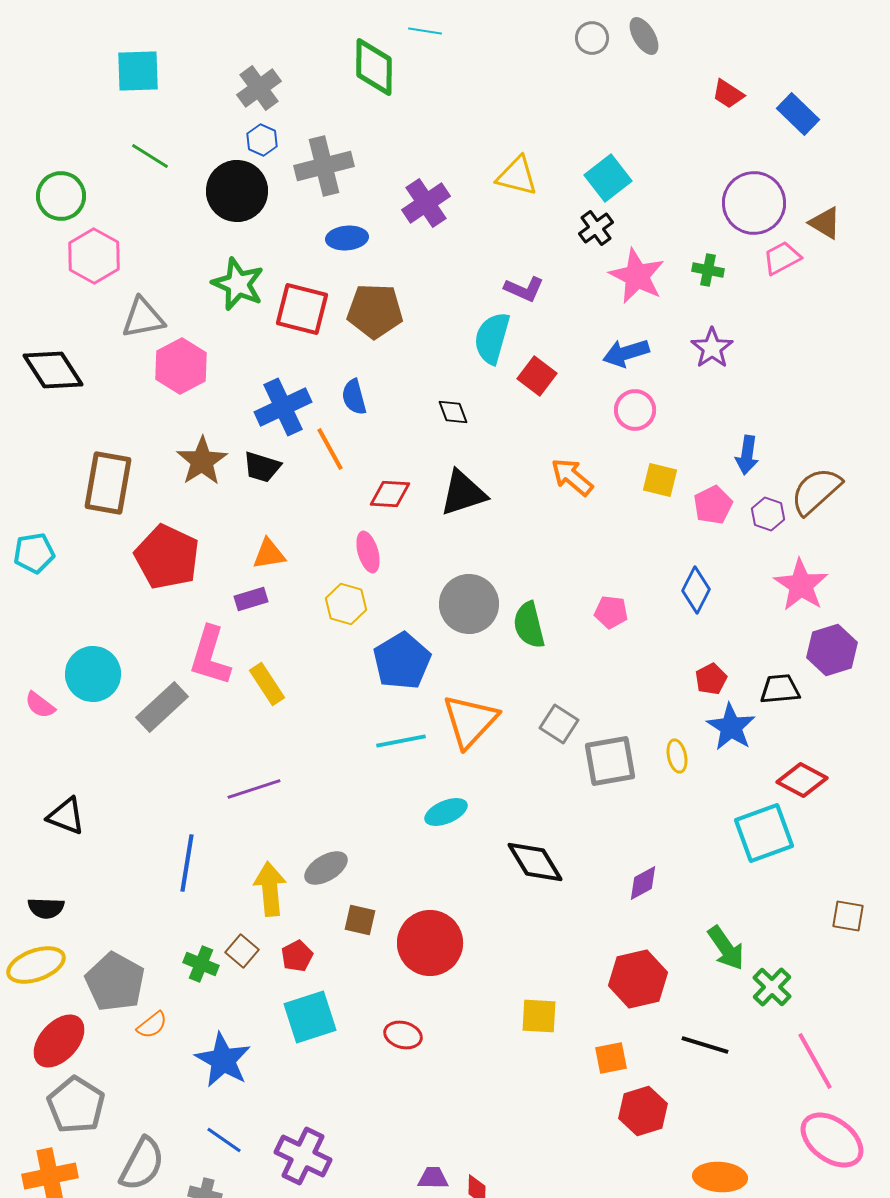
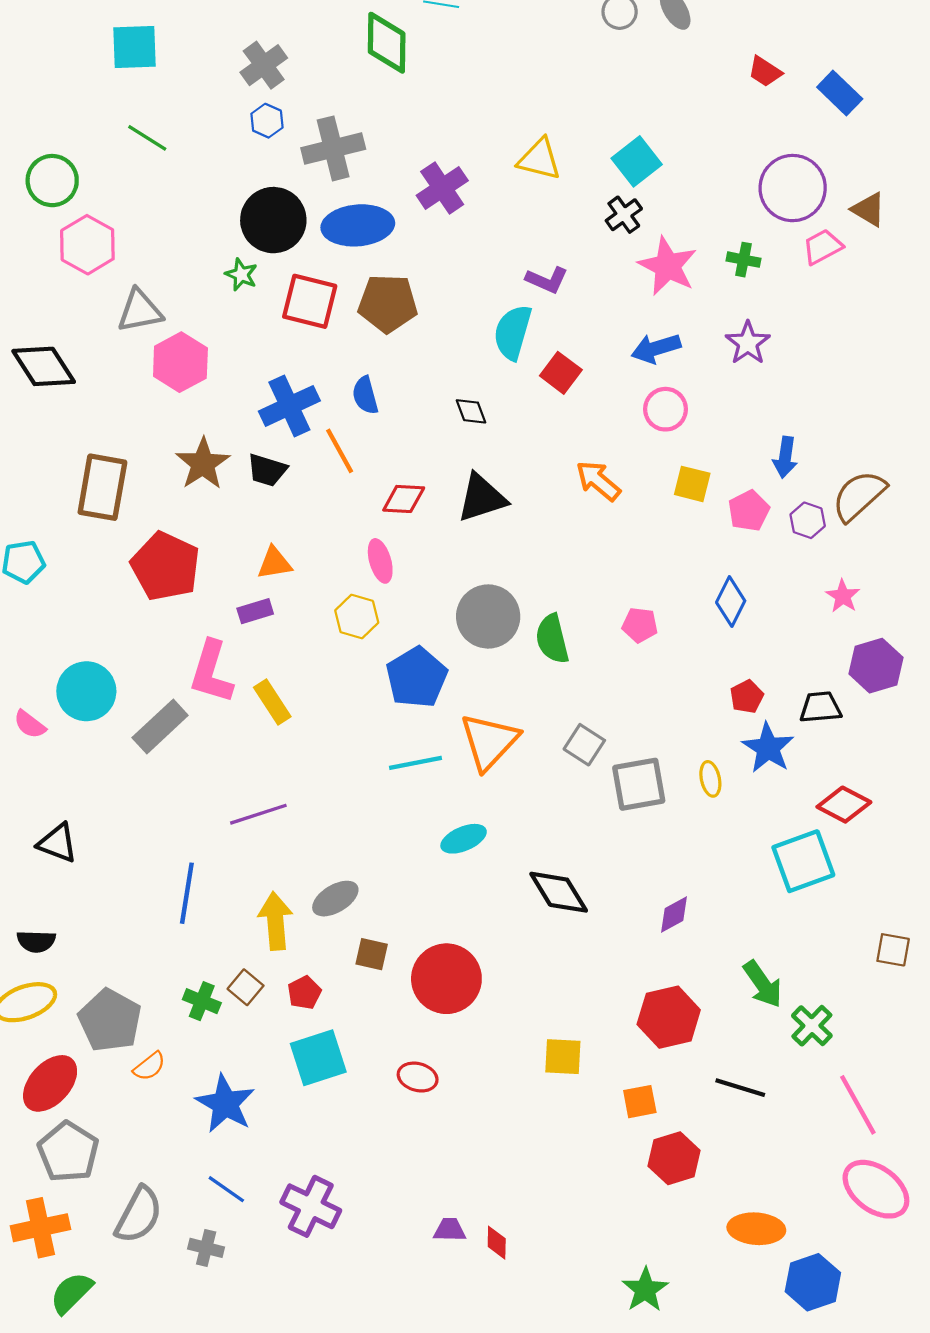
black circle: (237, 191) -> (273, 220), moved
blue ellipse: (347, 238) -> (358, 225), size x1.6
green star: (238, 284) -> (241, 275), size x0.6
pink star: (801, 585) -> (843, 596), size x0.6

